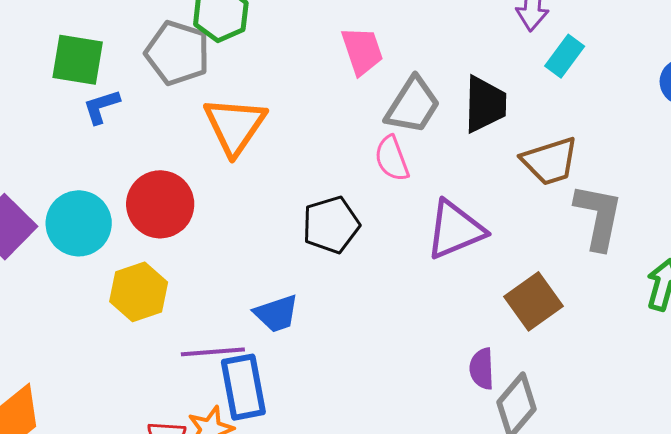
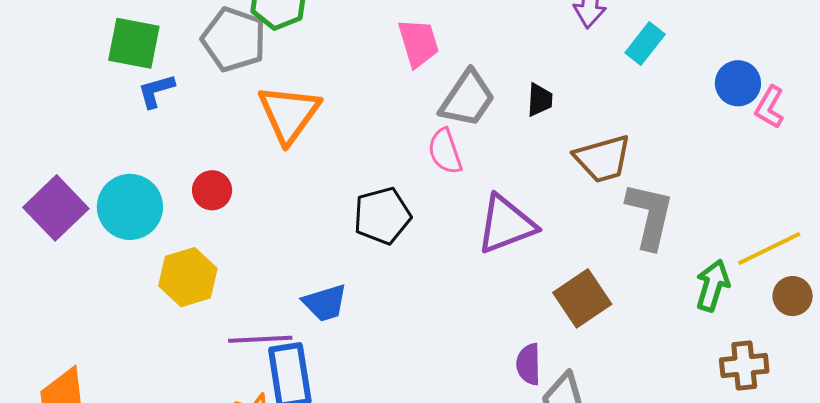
cyan rectangle: (565, 56) -> (645, 43), moved
black trapezoid: (485, 104) -> (540, 100), size x0.6
red circle: (160, 204) -> (212, 190), size x0.6

